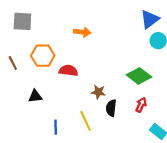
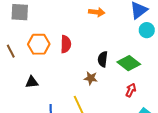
orange arrow: (82, 32) -> (97, 12), moved
red semicircle: (68, 71) -> (66, 44), moved, turned 84
black semicircle: (111, 108) -> (103, 59), moved

